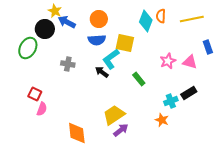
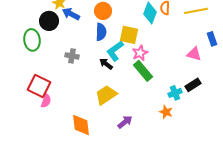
blue semicircle: (97, 40) -> (101, 32), turned -84
green ellipse: (28, 48) -> (32, 40), turned -35
pink star: (168, 61) -> (140, 53), moved
green rectangle: (139, 79) -> (143, 71), size x1.5
red square: (35, 94) -> (39, 86), size x1.6
yellow trapezoid: (114, 115) -> (106, 95), moved

